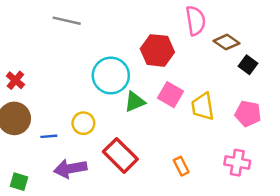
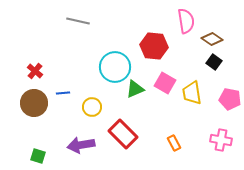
black square: (248, 65) -> (214, 62), moved
blue line: (49, 136) -> (63, 93), moved

